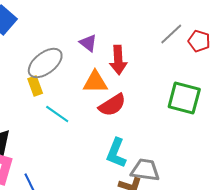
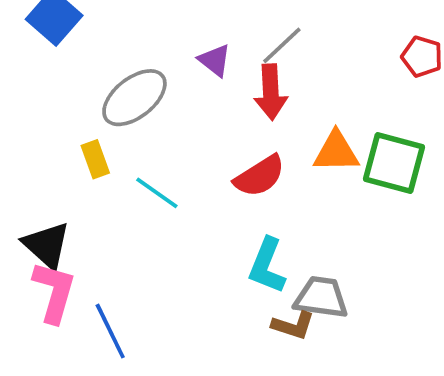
gray line: (171, 34) -> (282, 45), moved
orange triangle: (95, 82) -> (336, 152), moved
yellow rectangle: (35, 86) -> (95, 159), moved

